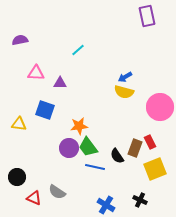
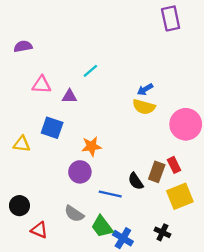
cyan line: (78, 50) -> (90, 71), moved
green trapezoid: (88, 147) -> (102, 227), moved
gray semicircle: (57, 192) -> (74, 214), moved

